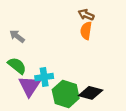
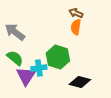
gray arrow: (17, 36) -> (15, 32), size x1.5
green hexagon: (66, 94) -> (58, 57), moved

